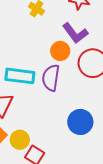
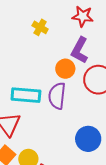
purple L-shape: (75, 33) -> (80, 50), turned 68

